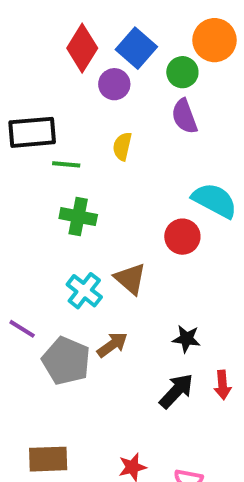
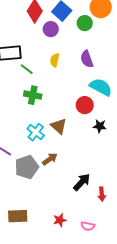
purple semicircle: (184, 116) -> (87, 59), moved
green line: (66, 164) -> (27, 69), turned 32
black star: (186, 339) -> (100, 126), moved
gray pentagon: (66, 361) -> (27, 167), turned 30
red arrow: (223, 385) -> (102, 194), moved

